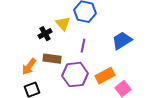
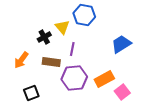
purple line: (83, 46) -> (72, 49), moved
orange arrow: (29, 67) -> (21, 60), moved

